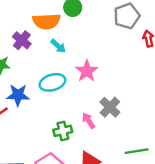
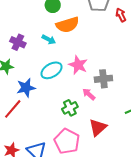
orange semicircle: (46, 21) -> (68, 25), moved
pink star: (87, 71) -> (78, 65), moved
gray cross: (110, 107) -> (103, 79), turned -36

